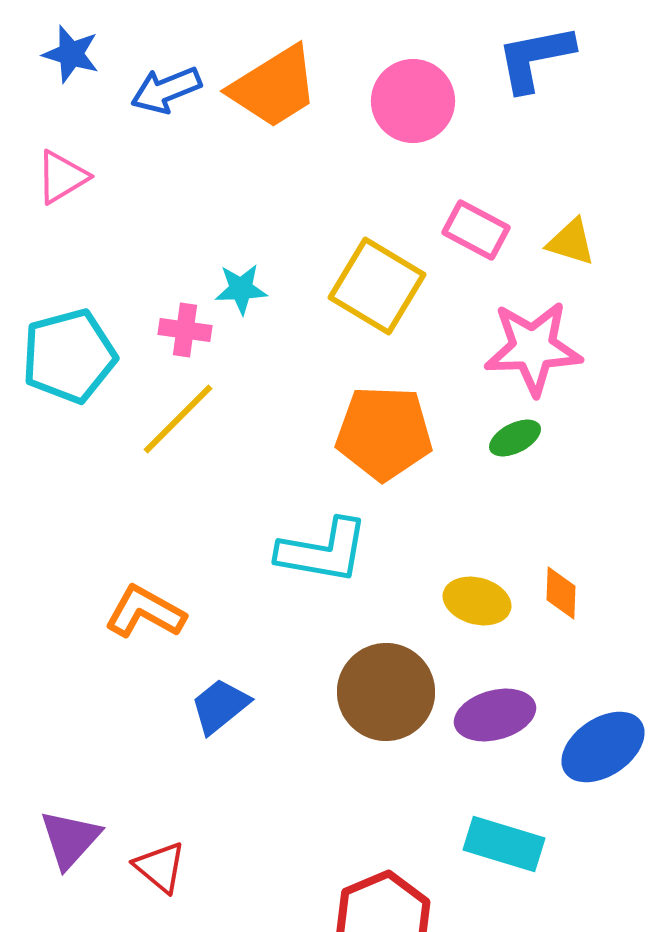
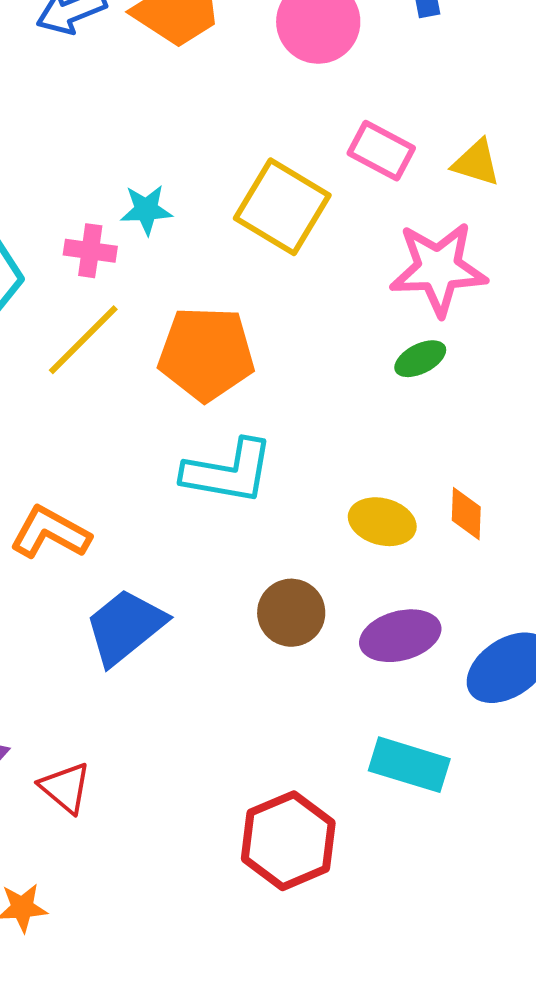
orange pentagon: (384, 433) -> (206, 354), moved
brown circle: (386, 692) -> (291, 613), size x0.7
blue trapezoid: (220, 706) -> (125, 627), size x1.4

